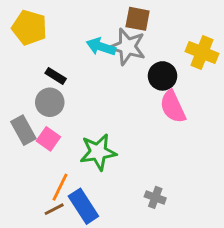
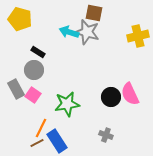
yellow cross: (202, 53) -> (138, 36), turned -35
black circle: (162, 76) -> (111, 97), moved
pink semicircle: (173, 107) -> (130, 94), moved

